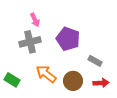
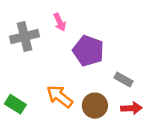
pink arrow: (35, 20) -> (60, 22), moved
gray cross: (30, 42) -> (25, 36), moved

